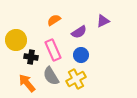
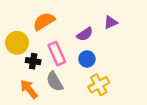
orange semicircle: (54, 20) -> (44, 21), moved, size x1.5
yellow cross: (76, 79) -> (99, 85), moved

